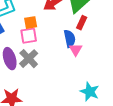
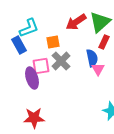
pink square: (29, 36) -> (41, 66), moved
gray cross: (29, 59) -> (61, 61), moved

